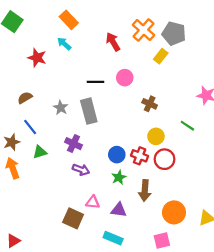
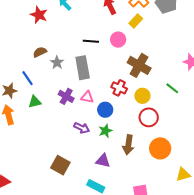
yellow rectangle: (161, 56) -> (136, 21), moved
brown semicircle: (25, 98) -> (40, 52), moved
brown cross: (150, 104) -> (139, 65), size x1.6
red cross: (140, 156) -> (119, 88), moved
purple arrow: (81, 170) -> (82, 128), moved
pink triangle: (93, 202) -> (87, 97), moved
orange circle: (174, 212) -> (160, 148), moved

